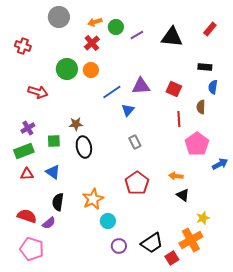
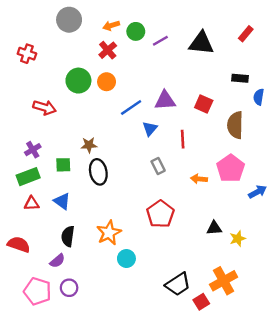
blue semicircle: (213, 87) -> (259, 97), moved
brown semicircle: (201, 107) -> (235, 125), size x1.6
red line: (179, 119) -> (183, 139), moved
orange arrow: (176, 176) -> (199, 179), moved
black triangle: (183, 195) -> (214, 228), turned -40
red semicircle: (27, 216) -> (19, 244), moved
yellow star: (203, 218) -> (238, 239), moved
purple circle: (119, 246) -> (69, 288), moved

